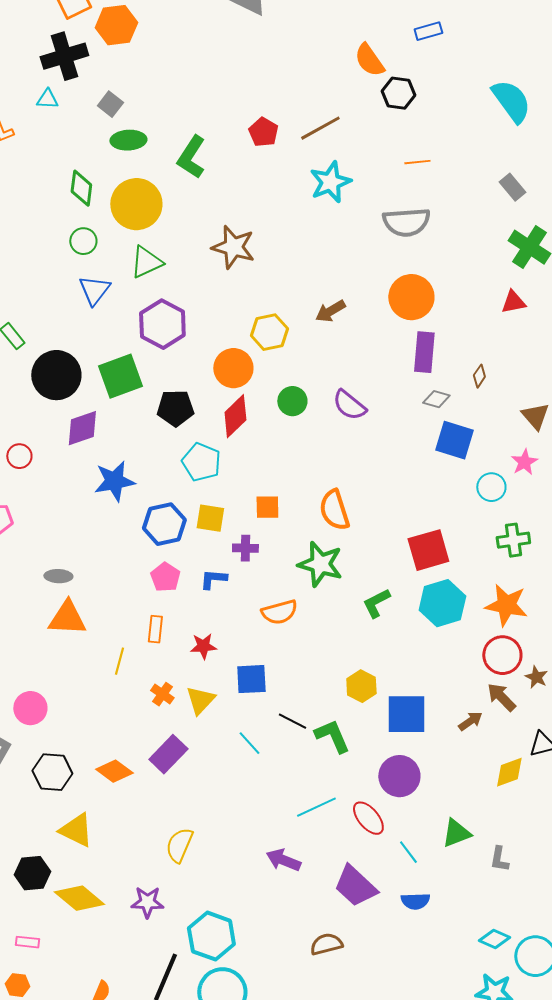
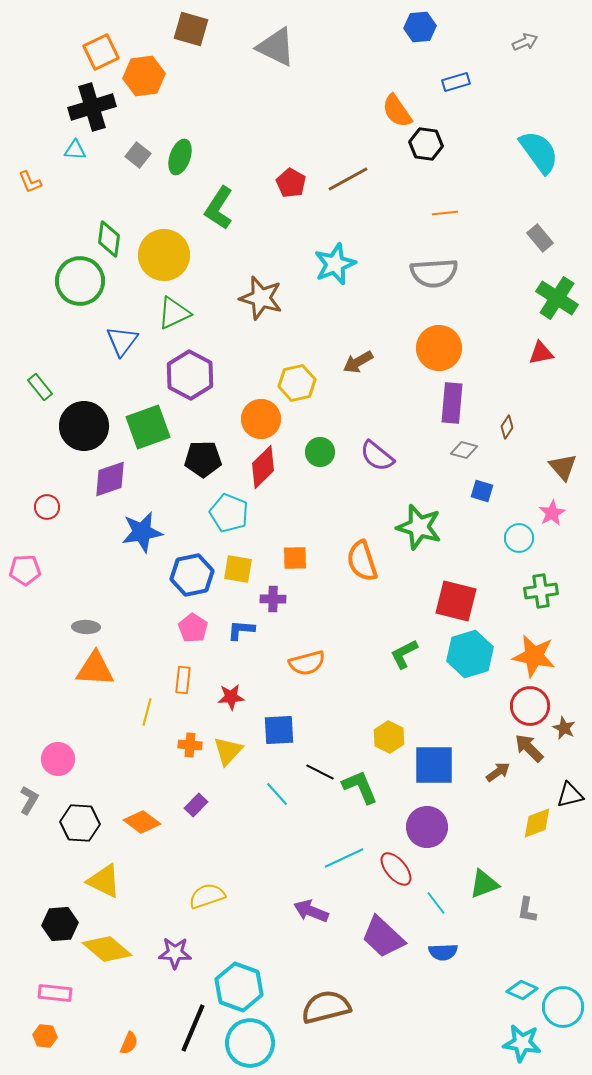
green ellipse: (128, 140) -> (180, 157), moved, turned -68
cyan star: (330, 182) -> (335, 264), moved
green circle: (83, 241) -> (80, 281), moved, size x1.8
blue square: (454, 440) -> (482, 491), size x0.6
red square: (428, 550) -> (456, 601), turned 30
green star: (320, 564) -> (419, 527), moved
orange cross: (162, 694) -> (190, 745), turned -30
purple rectangle: (168, 754) -> (196, 805), size x0.6
yellow semicircle: (179, 845) -> (207, 896), turned 48
pink rectangle: (27, 942) -> (55, 993), size x1.4
brown semicircle: (326, 944) -> (326, 1007), moved, size x1.5

